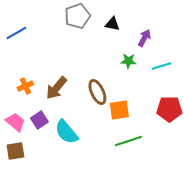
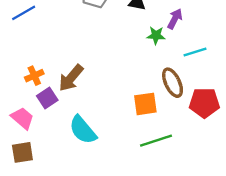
green star: (128, 61) -> (156, 35), moved
brown ellipse: (97, 92) -> (173, 83), moved
purple square: (39, 120) -> (47, 98), moved

